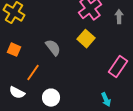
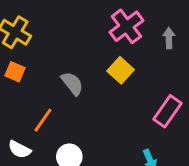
orange square: (14, 50) -> (15, 72), moved

